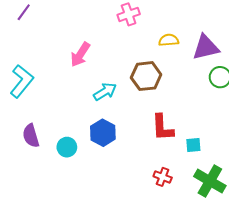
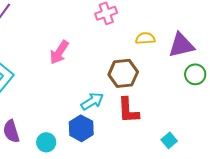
cyan arrow: (105, 92) -> (92, 101), moved
red L-shape: (163, 128) -> (128, 110), moved
cyan square: (193, 145) -> (169, 140), turned -35

